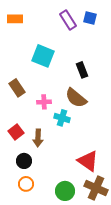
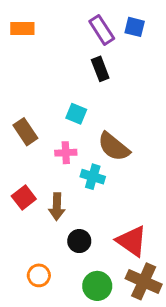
cyan square: (43, 56) -> (76, 114), moved, size x0.6
black rectangle: (82, 70) -> (100, 69), moved
black circle: (24, 161) -> (79, 241), moved

